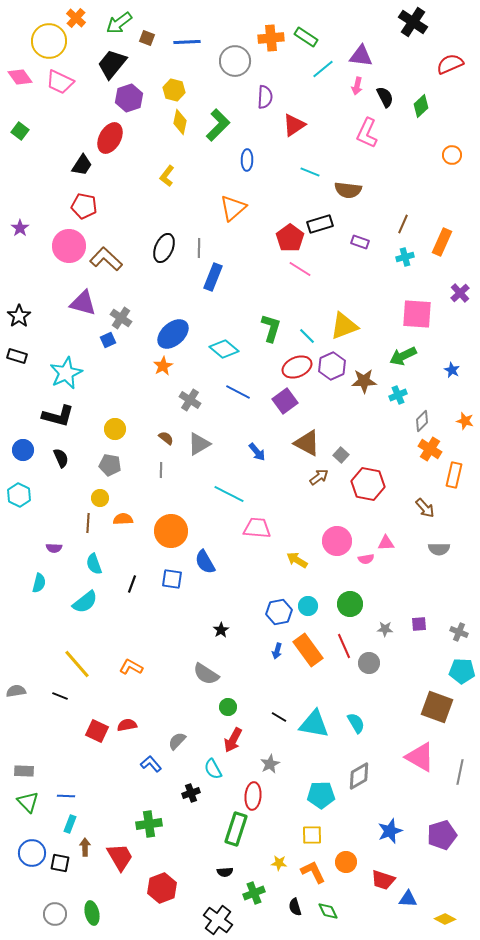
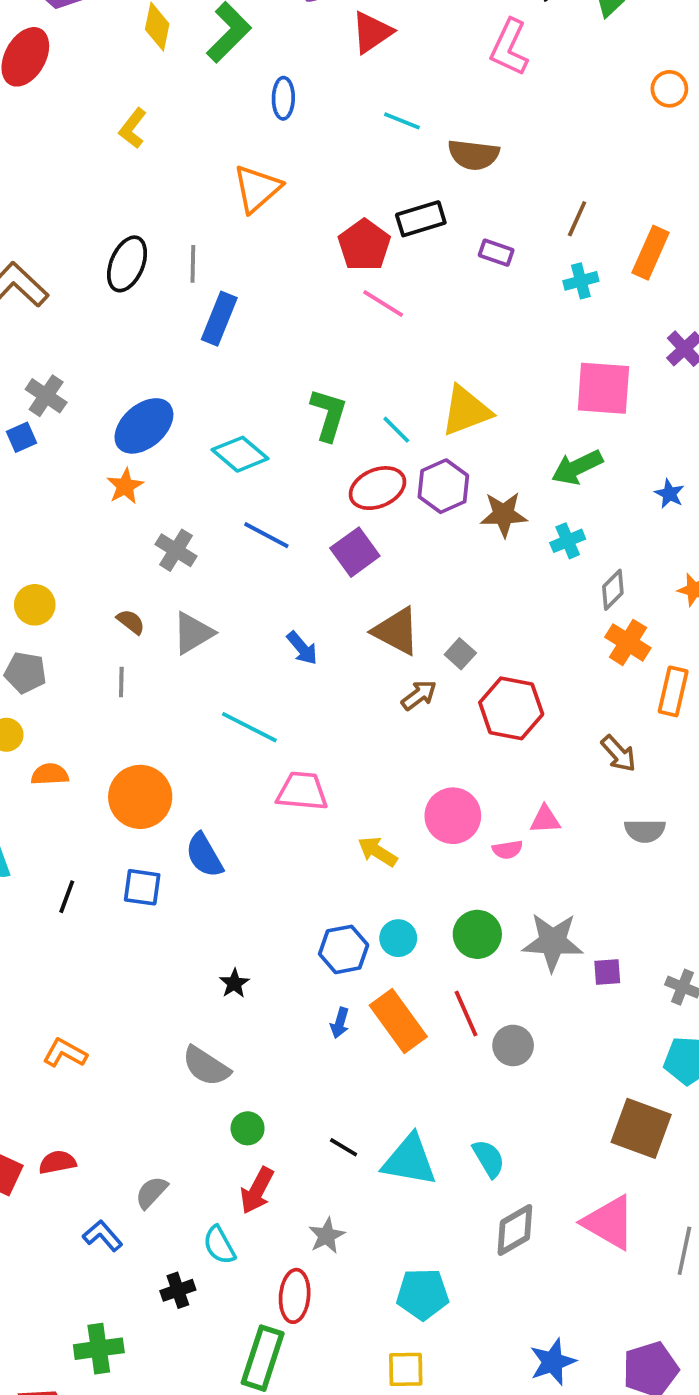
gray star: (385, 629) -> (553, 942), moved, size x2.0
gray diamond: (359, 776) -> (515, 1230), moved

